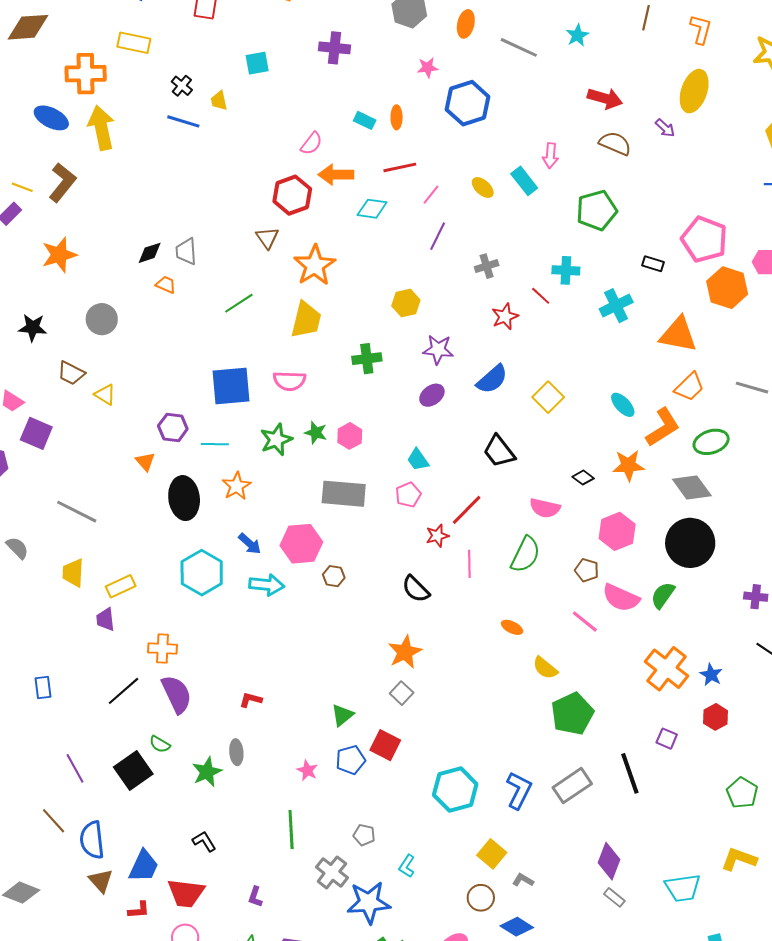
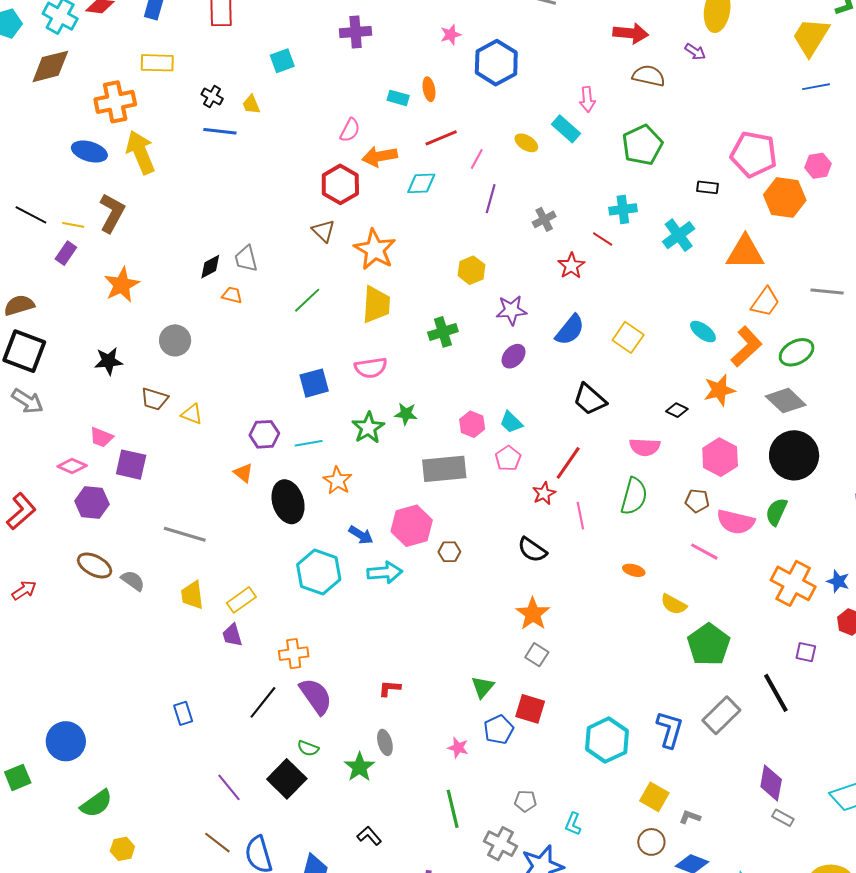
blue square: (231, 386) -> (314, 383), size x0.7
pink hexagon: (350, 436) -> (472, 424), moved

